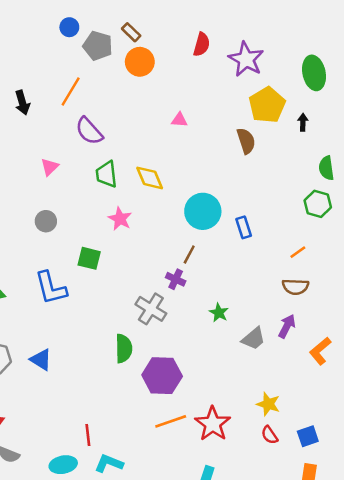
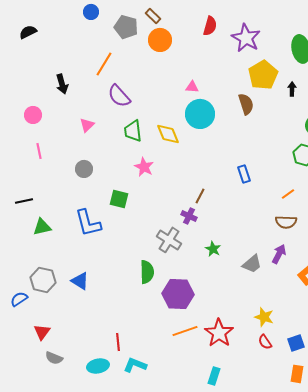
blue circle: (69, 27) -> (91, 12), moved
black arrow: (22, 103) -> (62, 84), moved
cyan circle: (203, 211) -> (200, 114), moved
green star: (219, 313) -> (213, 249), moved

